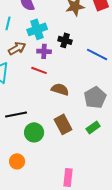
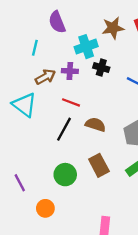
cyan cross: (37, 29) -> (86, 47), moved
purple cross: (44, 51) -> (70, 71), moved
black line: (16, 114) -> (64, 129), moved, turned -50

